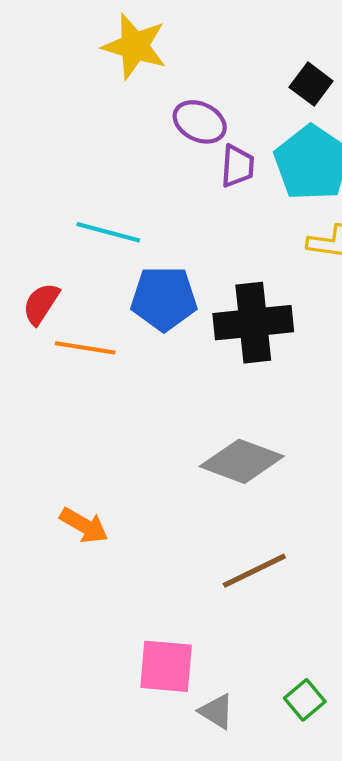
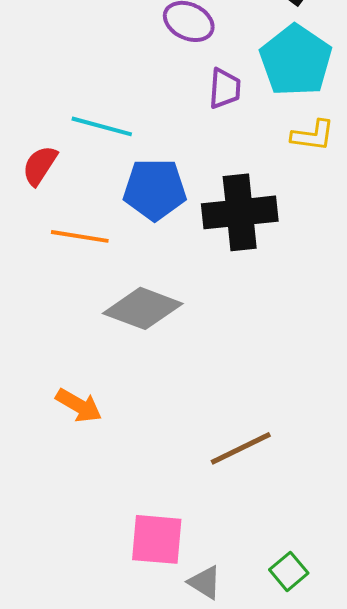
purple trapezoid: (238, 166) -> (225, 88), moved
red semicircle: (41, 304) -> (40, 165), moved
gray diamond: (242, 461) -> (143, 308), moved

